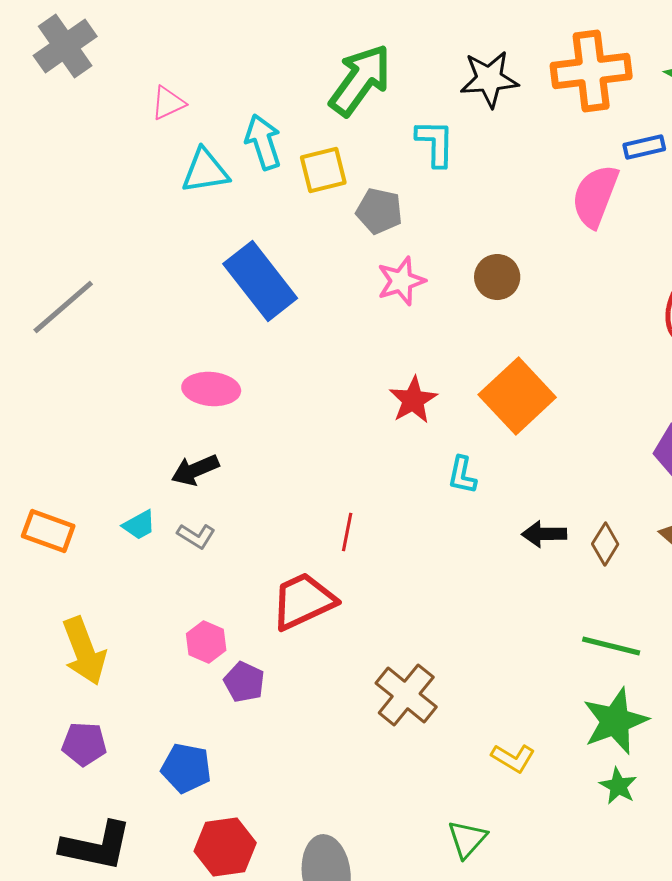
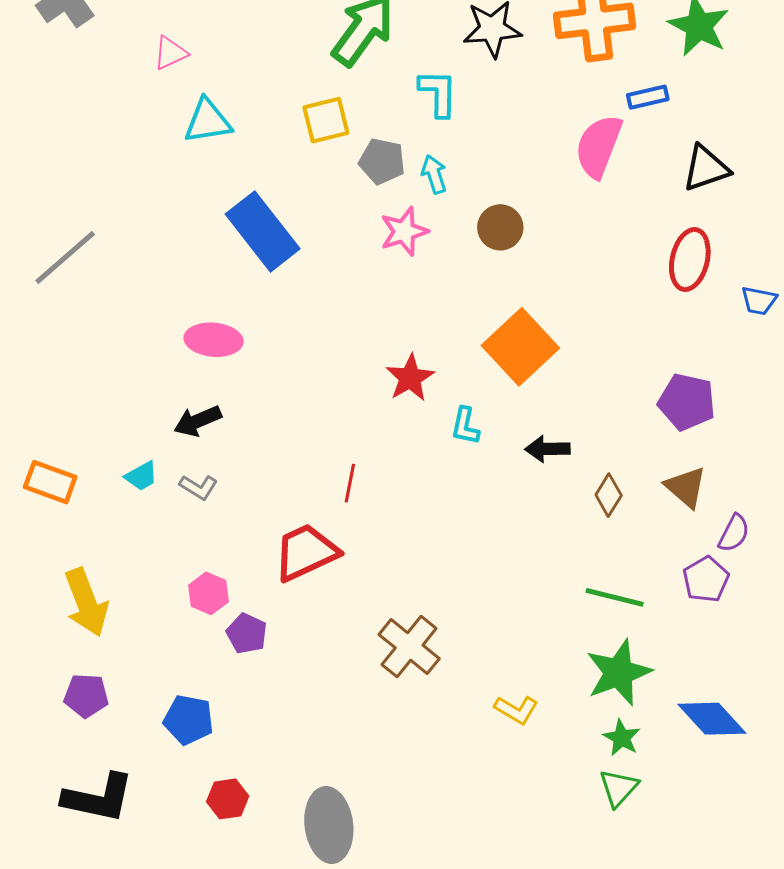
cyan arrow: (263, 142) -> (434, 174), moved, size x0.7
red star: (413, 400) -> (410, 378), moved
black arrow: (544, 534) -> (547, 449), moved
green triangle: (467, 839) -> (619, 788), moved
red hexagon: (225, 847) -> (228, 799), size x0.7

